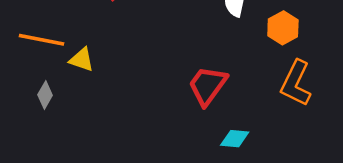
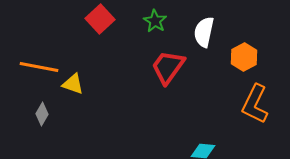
red trapezoid: (208, 86) -> (168, 67), moved

